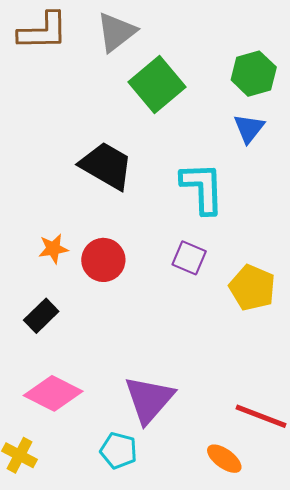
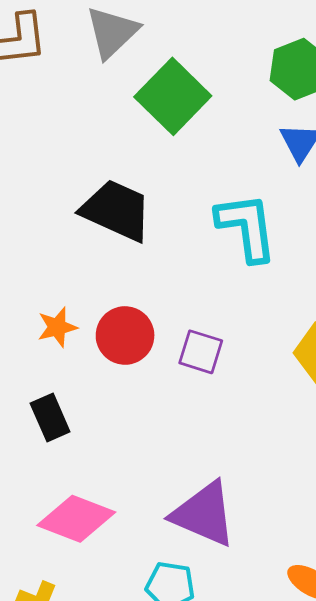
purple square: (189, 258) -> (201, 352), moved
black rectangle: (41, 316) -> (50, 418), turned -64
purple triangle: (149, 399) -> (204, 514), turned -42

